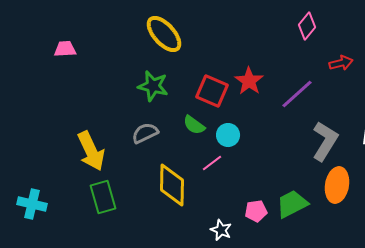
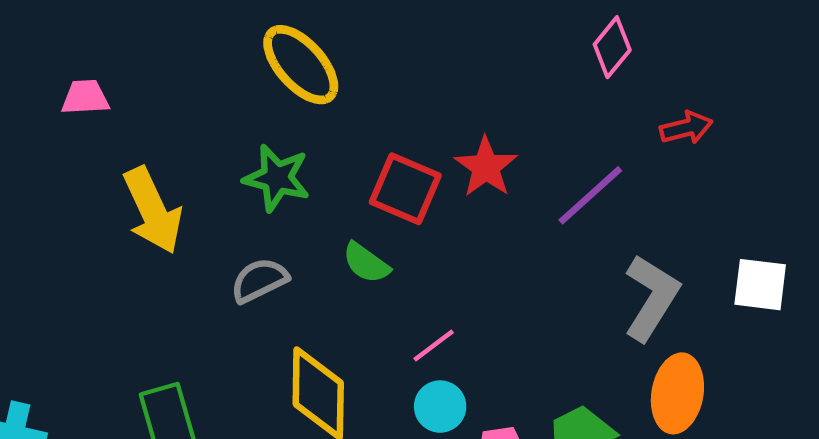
cyan circle: (228, 135) -> (440, 407), moved
yellow arrow: (91, 151) -> (153, 211), moved
pink line: (212, 163) -> (434, 346), moved

